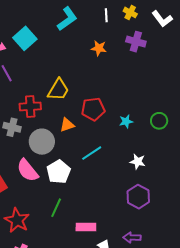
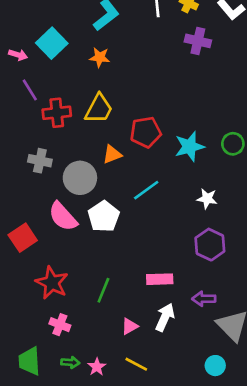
orange star: (99, 48) -> (100, 57), moved
red cross: (30, 106) -> (57, 113), moved
cyan star: (126, 121) -> (190, 147), size x1.6
green line: (56, 208) -> (103, 290), moved
pink rectangle: (86, 227) -> (160, 279), moved

